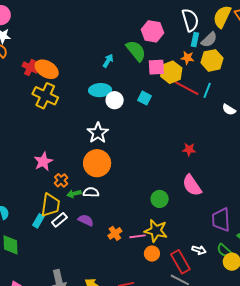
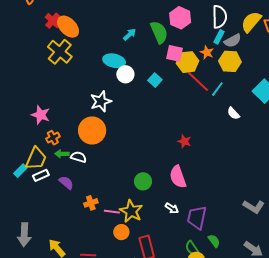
pink star: (43, 162) -> (41, 115), turned 30
white arrow: (199, 250) -> (172, 208), moved

